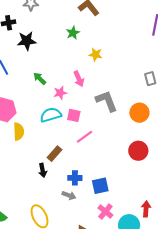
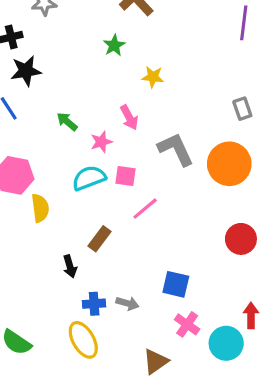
black star: (27, 41) -> (26, 71), moved
orange circle: (139, 113) -> (229, 164), size x1.4
red circle: (138, 151) -> (241, 239), moved
black arrow: (43, 170) -> (70, 266), moved
blue cross: (75, 178) -> (94, 304), moved
blue square: (100, 186) -> (176, 284), turned 30

